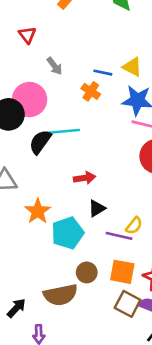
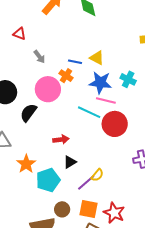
red triangle: (27, 35) -> (19, 34), turned -32
pink circle: (30, 99) -> (48, 89), moved
cyan line: (63, 131) -> (89, 112), moved, turned 30
purple line: (119, 236) -> (86, 183), turned -54

